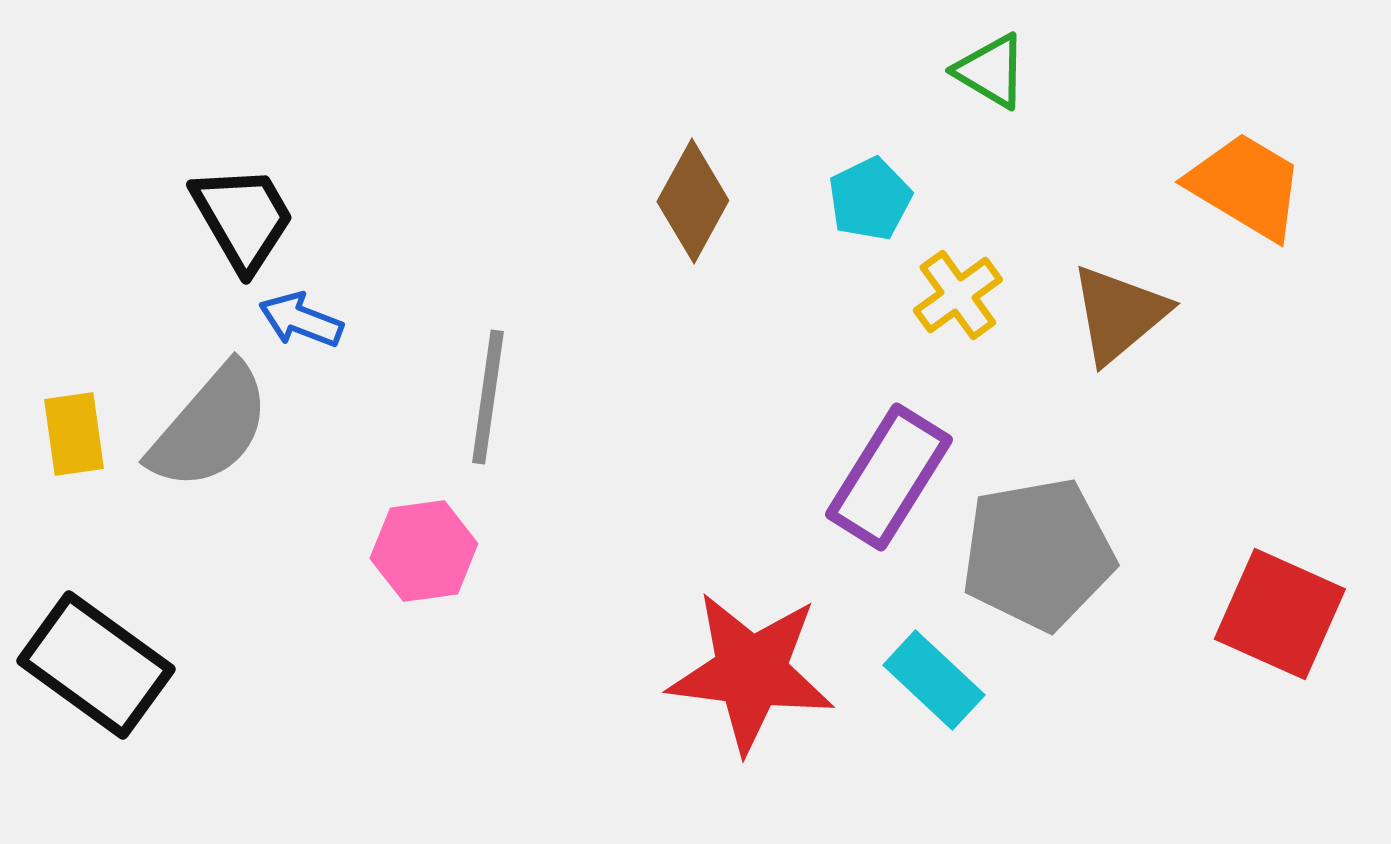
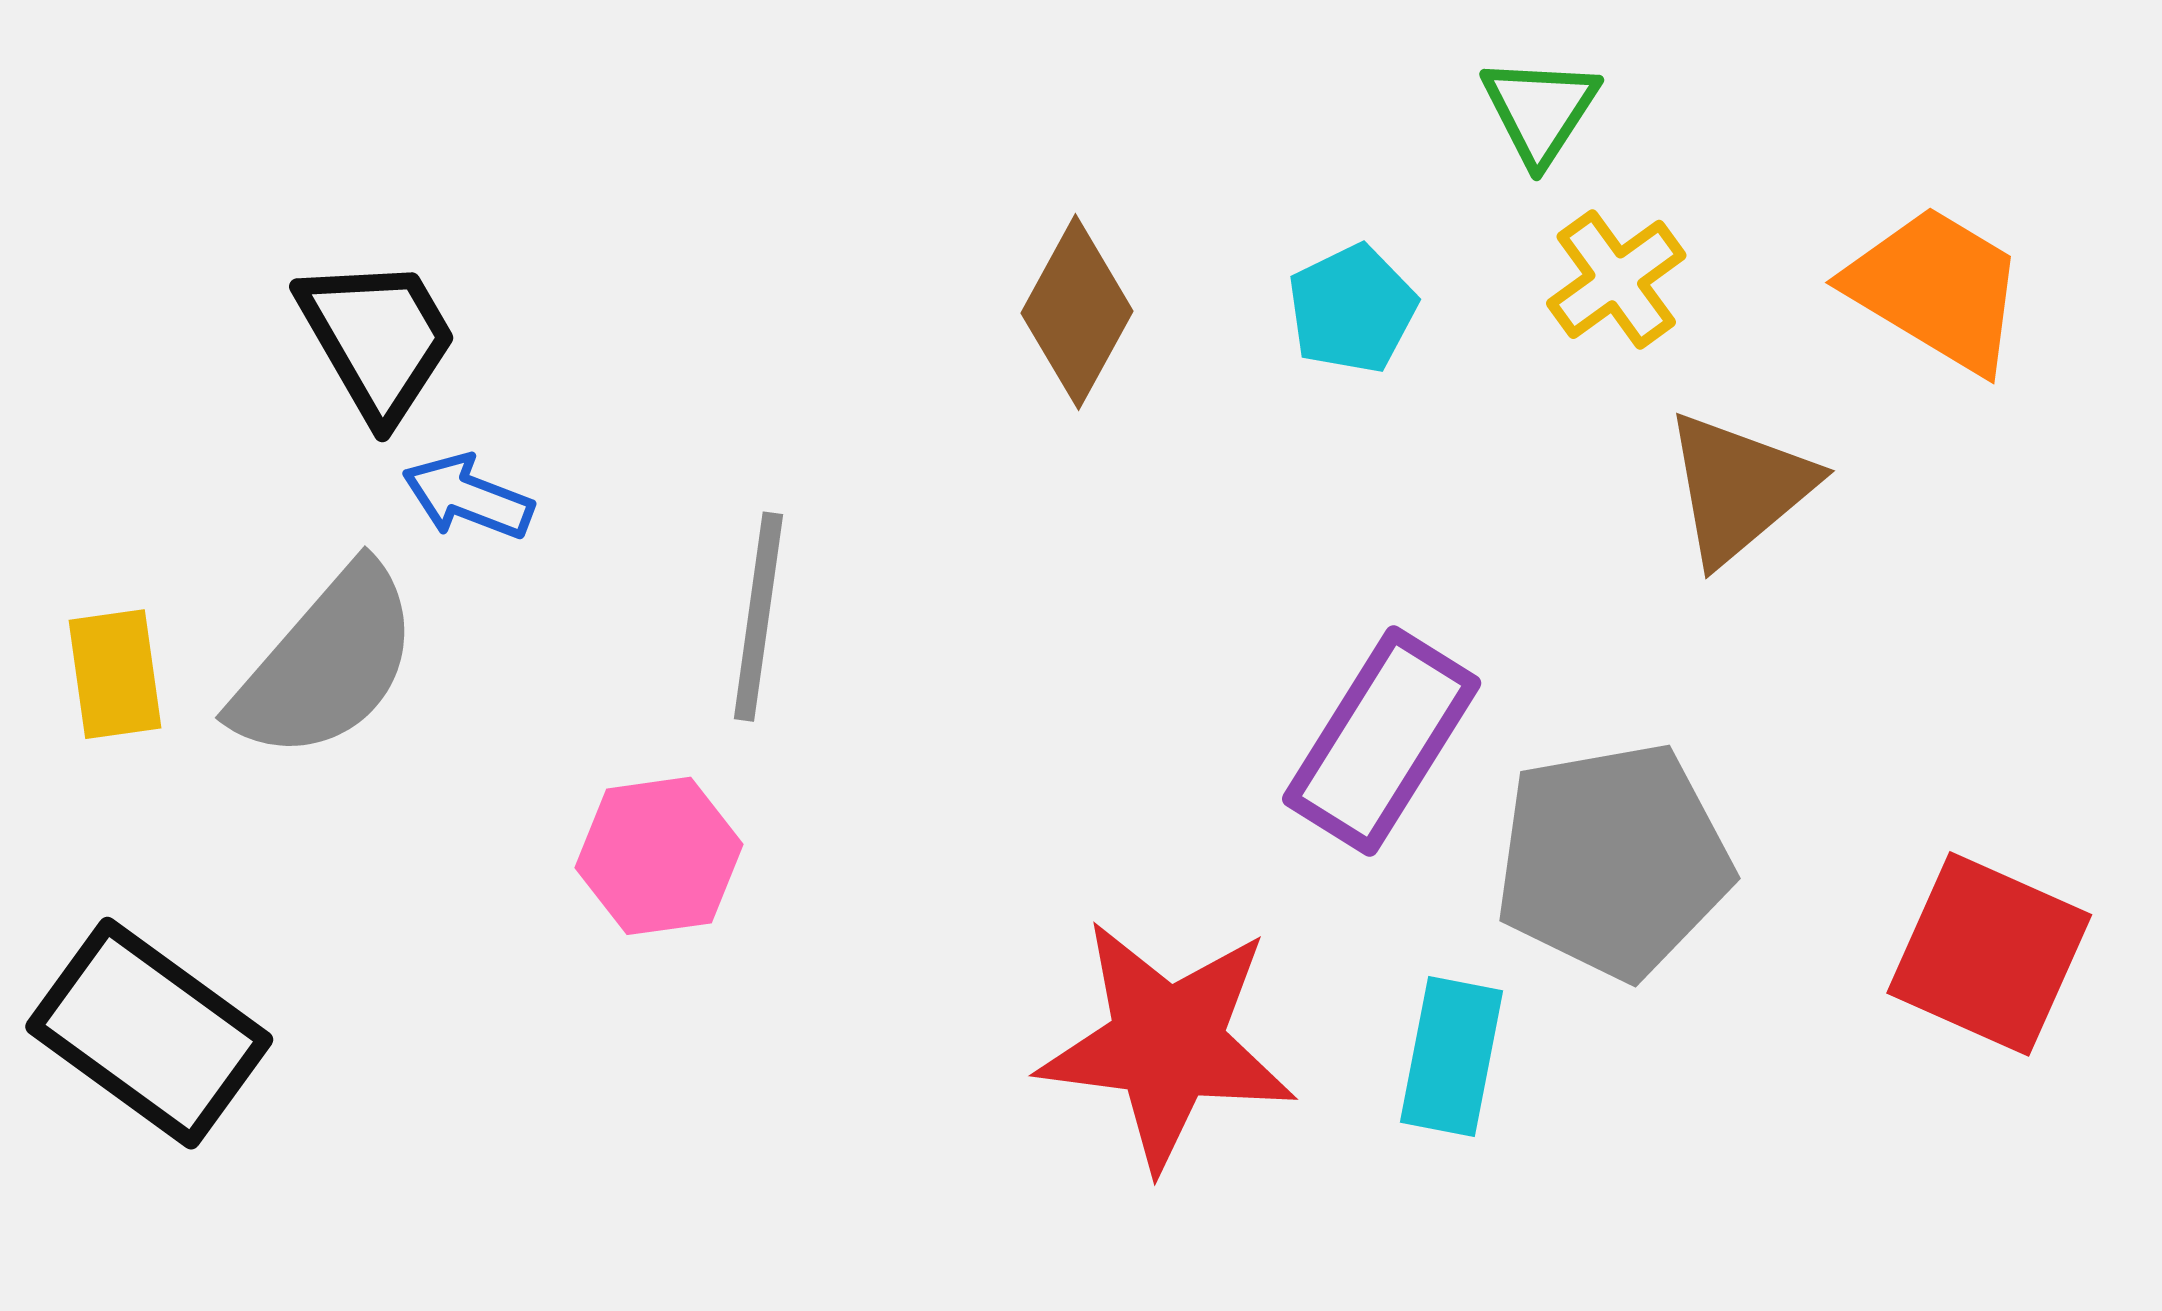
green triangle: (991, 71) -> (1540, 110), turned 32
yellow cross: (958, 295) -> (1616, 279), moved
cyan rectangle: (934, 680) -> (1452, 1056), turned 58

